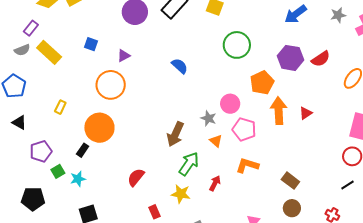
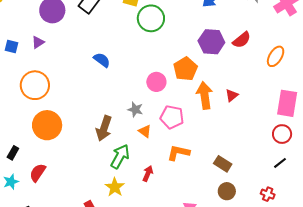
green circle: (237, 45) -> (151, 18), moved
purple triangle: (124, 56) -> (38, 42), moved
pink circle: (230, 104) -> (156, 82), moved
orange circle: (99, 128) -> (47, 125), moved
red semicircle: (136, 177) -> (38, 173), moved
yellow star: (181, 194) -> (115, 187), turned 30

